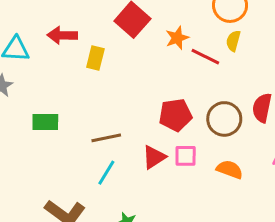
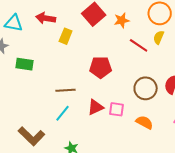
orange star: (177, 38) -> (122, 20), moved
red pentagon: (176, 115) -> (101, 67), moved
green rectangle: (45, 122) -> (25, 64), moved

